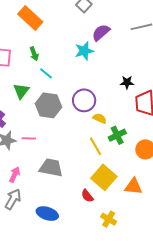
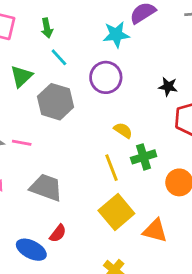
purple circle: (84, 100) -> (106, 77), moved
red semicircle: (87, 196) -> (58, 233), moved, turned -112

